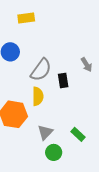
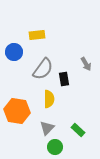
yellow rectangle: (26, 18) -> (37, 35), moved
yellow semicircle: (38, 96) -> (49, 99), moved

